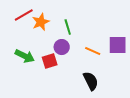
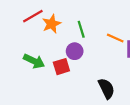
orange line: (93, 51) -> (115, 38), moved

